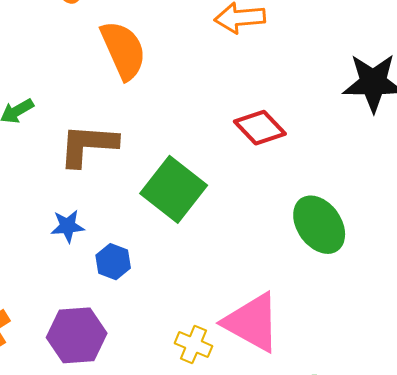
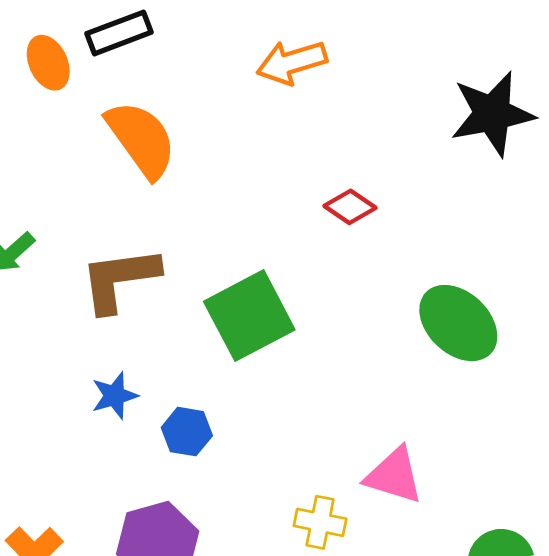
red diamond: (260, 128) -> (350, 207), size x0.7
green square: (174, 189) -> (249, 316), turned 36
pink triangle: (252, 322) -> (394, 476), size x0.7

